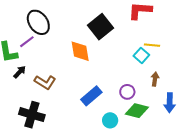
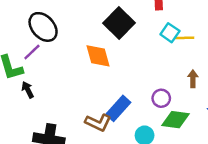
cyan square: (141, 55) -> (170, 33), moved
black arrow: (20, 72) -> (28, 90), turned -64
brown L-shape: (45, 82) -> (98, 123), moved

